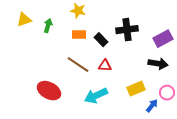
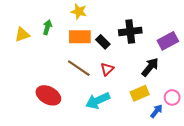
yellow triangle: (24, 20) -> (22, 35), moved
orange rectangle: (79, 35) -> (80, 37), size x1.5
black arrow: (158, 64) -> (150, 67), moved, turned -60
red triangle: (105, 66) -> (107, 69), turned -48

